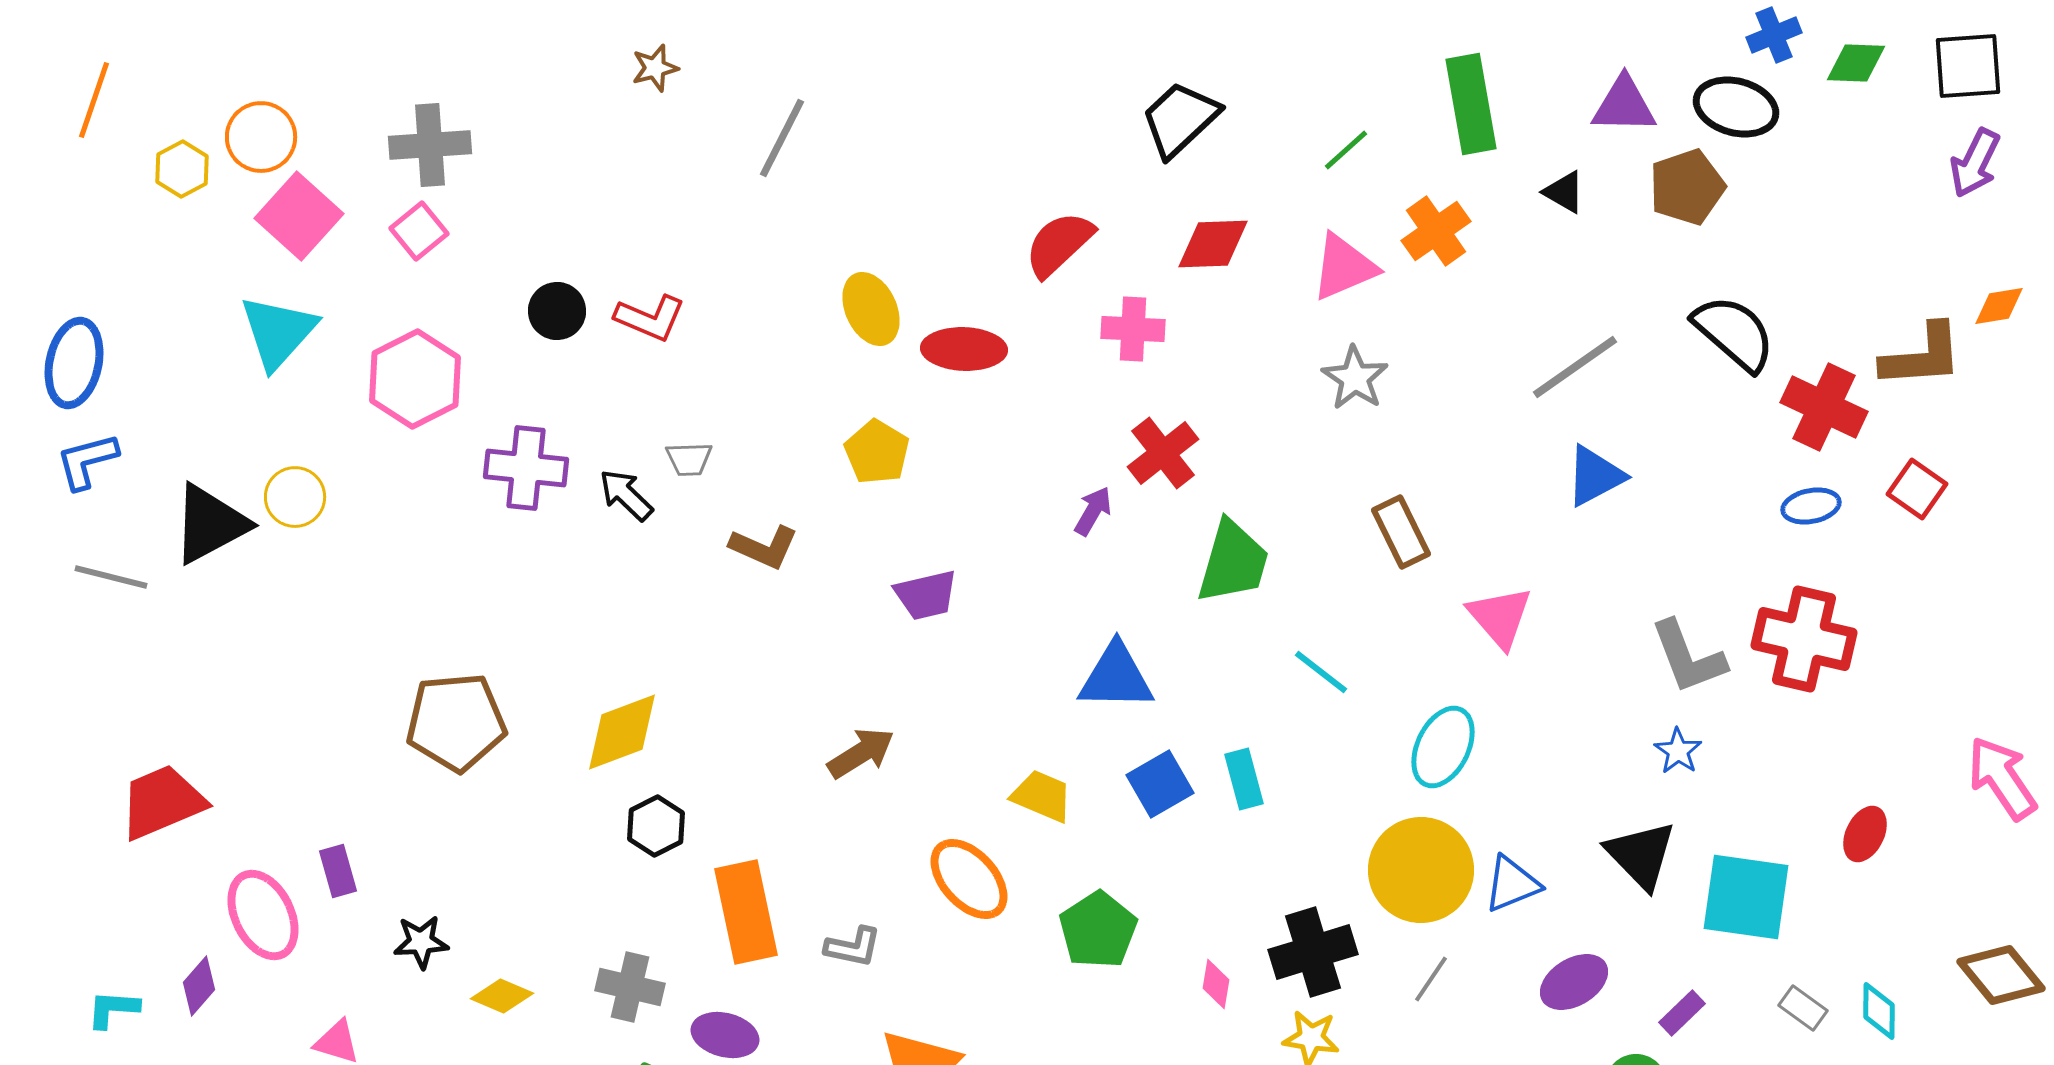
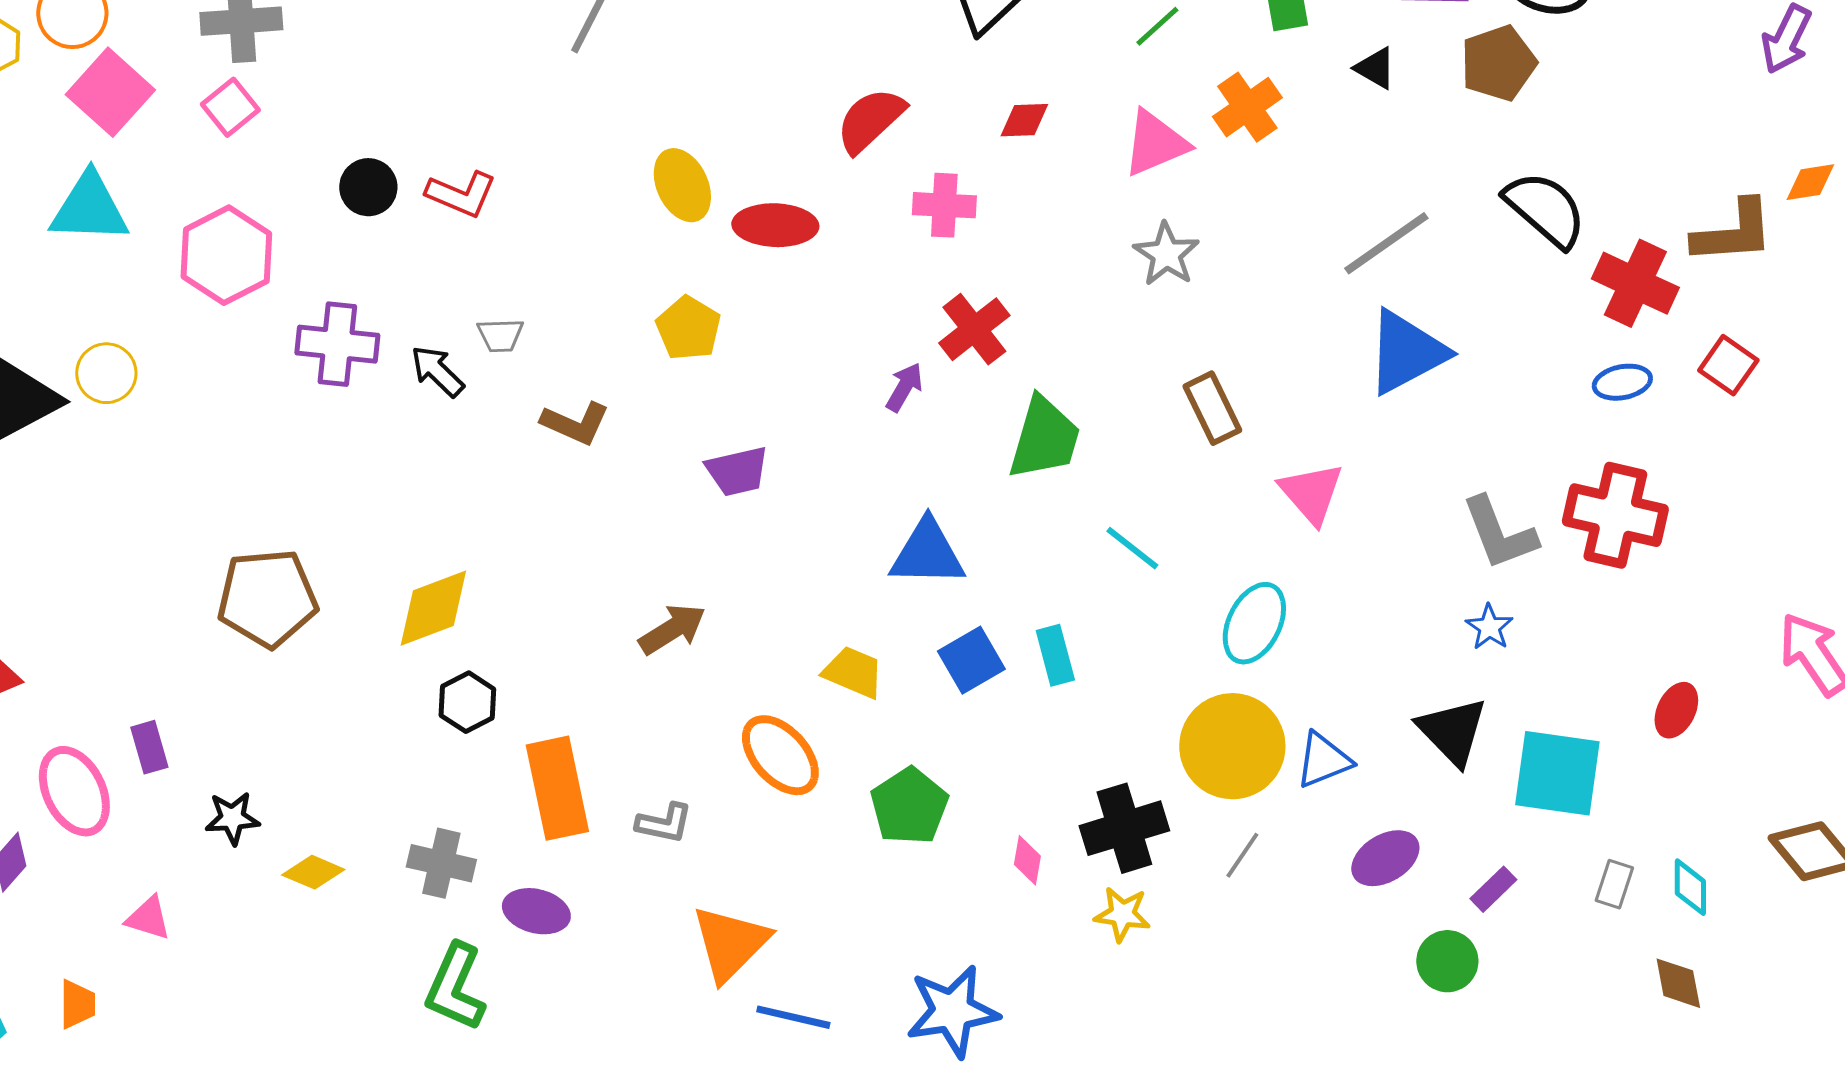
red diamond: (1213, 244) -> (1024, 120), size x0.7
cyan triangle: (278, 332) -> (89, 208), turned 50
blue triangle: (1595, 476) -> (1406, 352), size x1.4
gray rectangle: (1803, 1008) -> (1614, 884), turned 72

